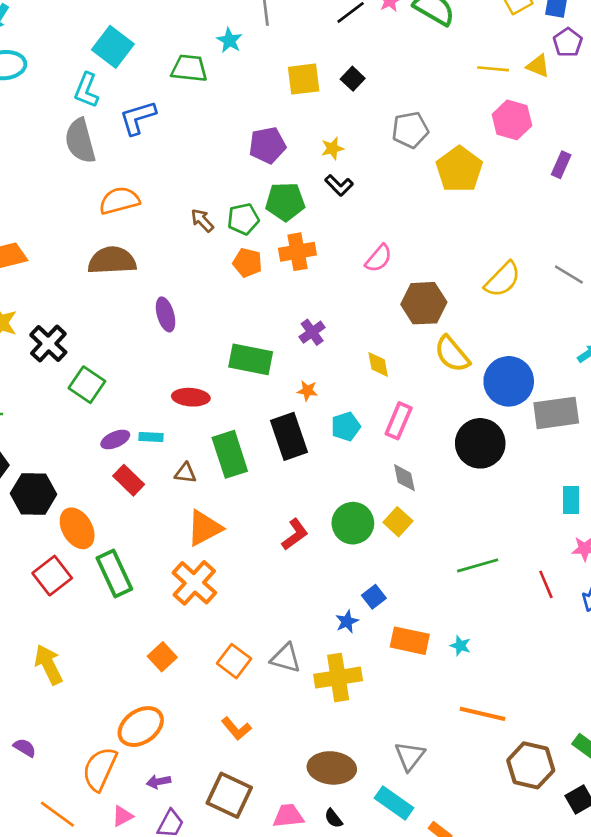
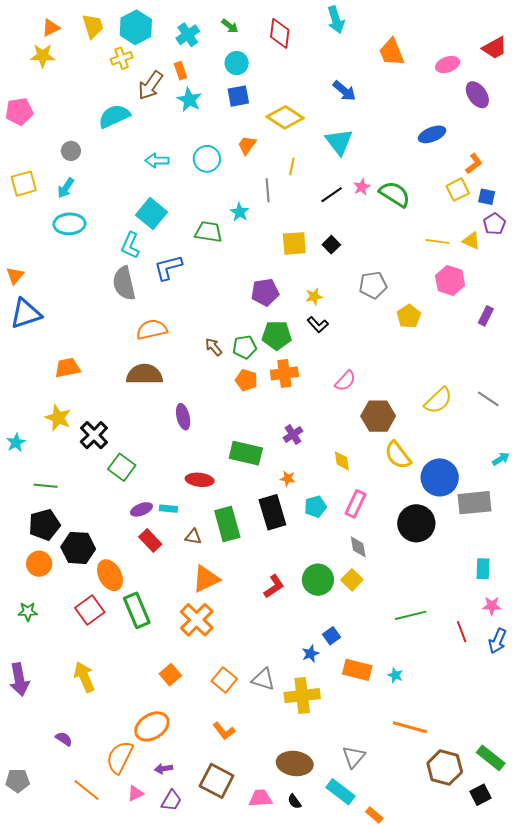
yellow pentagon: (459, 169) -> (409, 316), size x0.7

